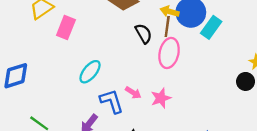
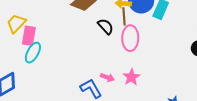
pink rectangle: (66, 28) -> (29, 36), moved
cyan ellipse: (90, 72) -> (33, 53), moved

